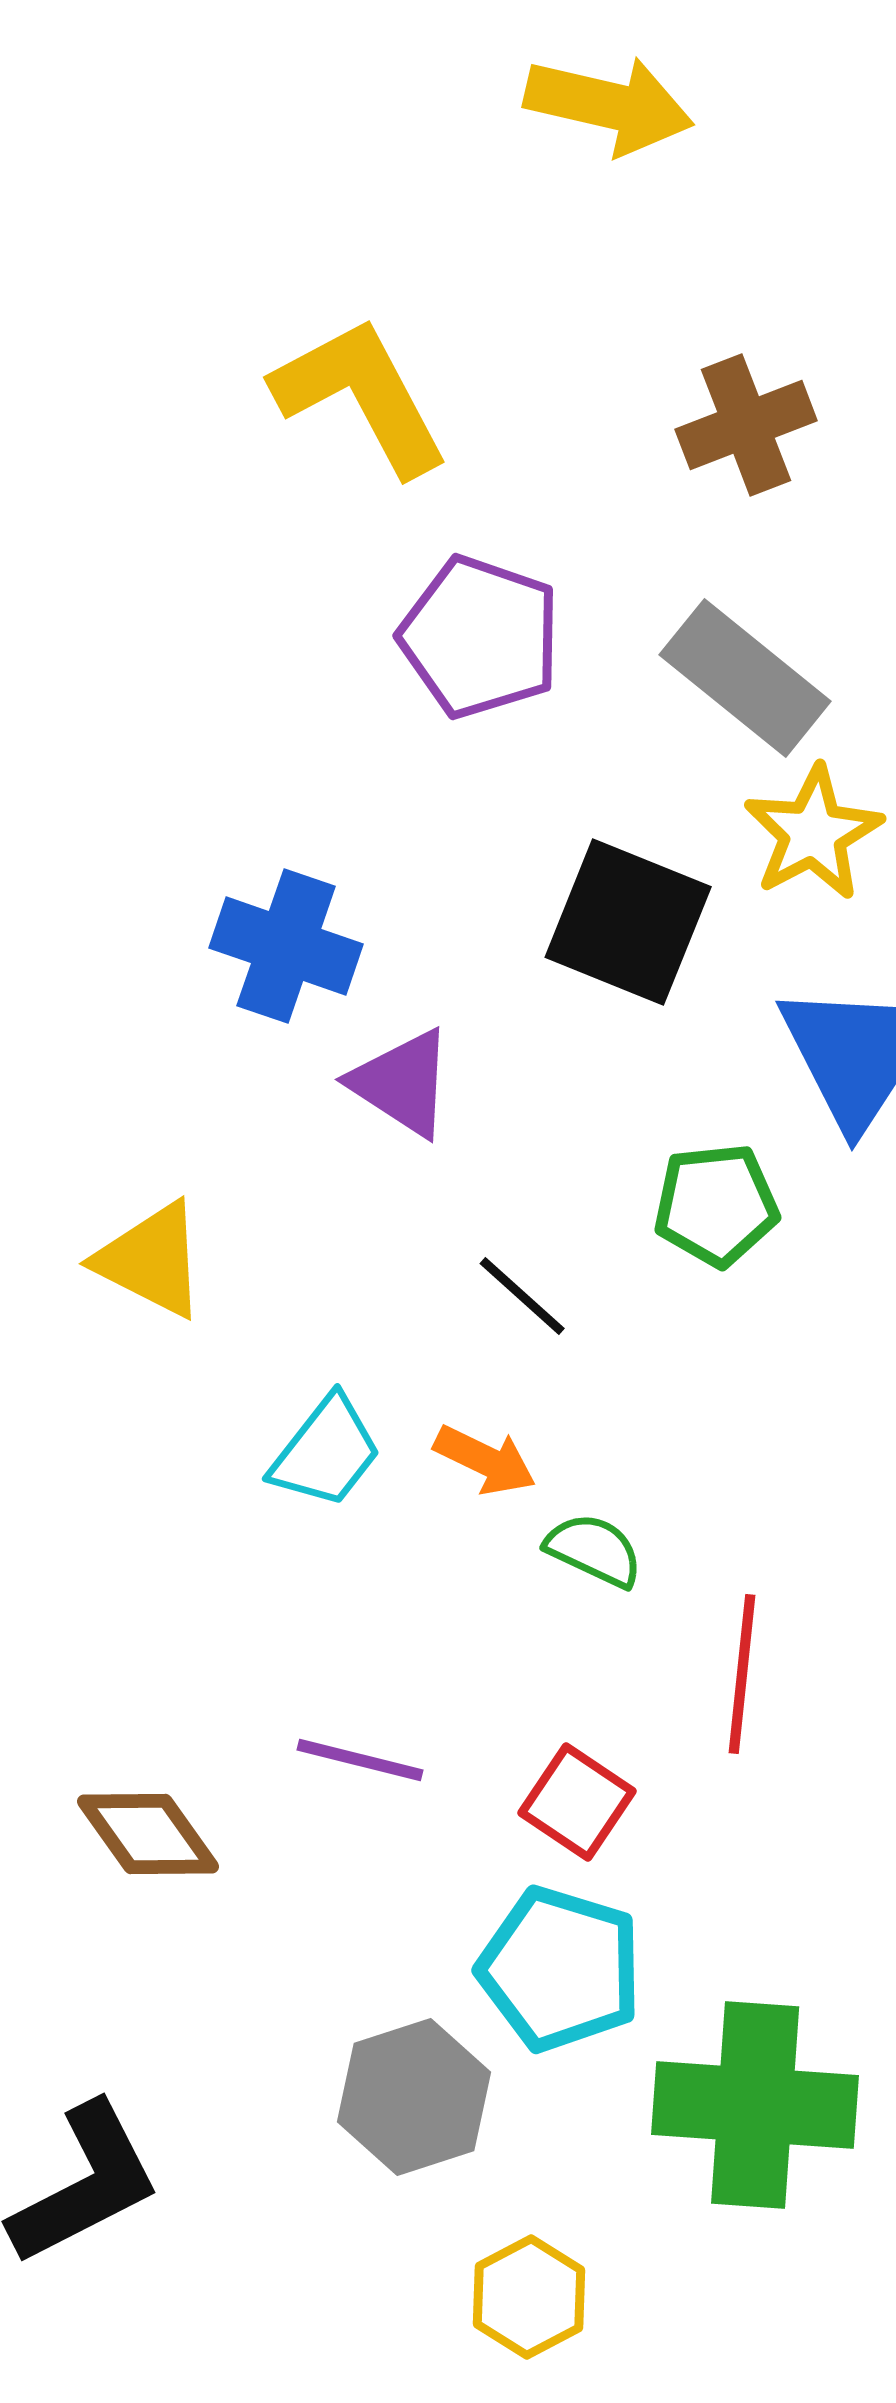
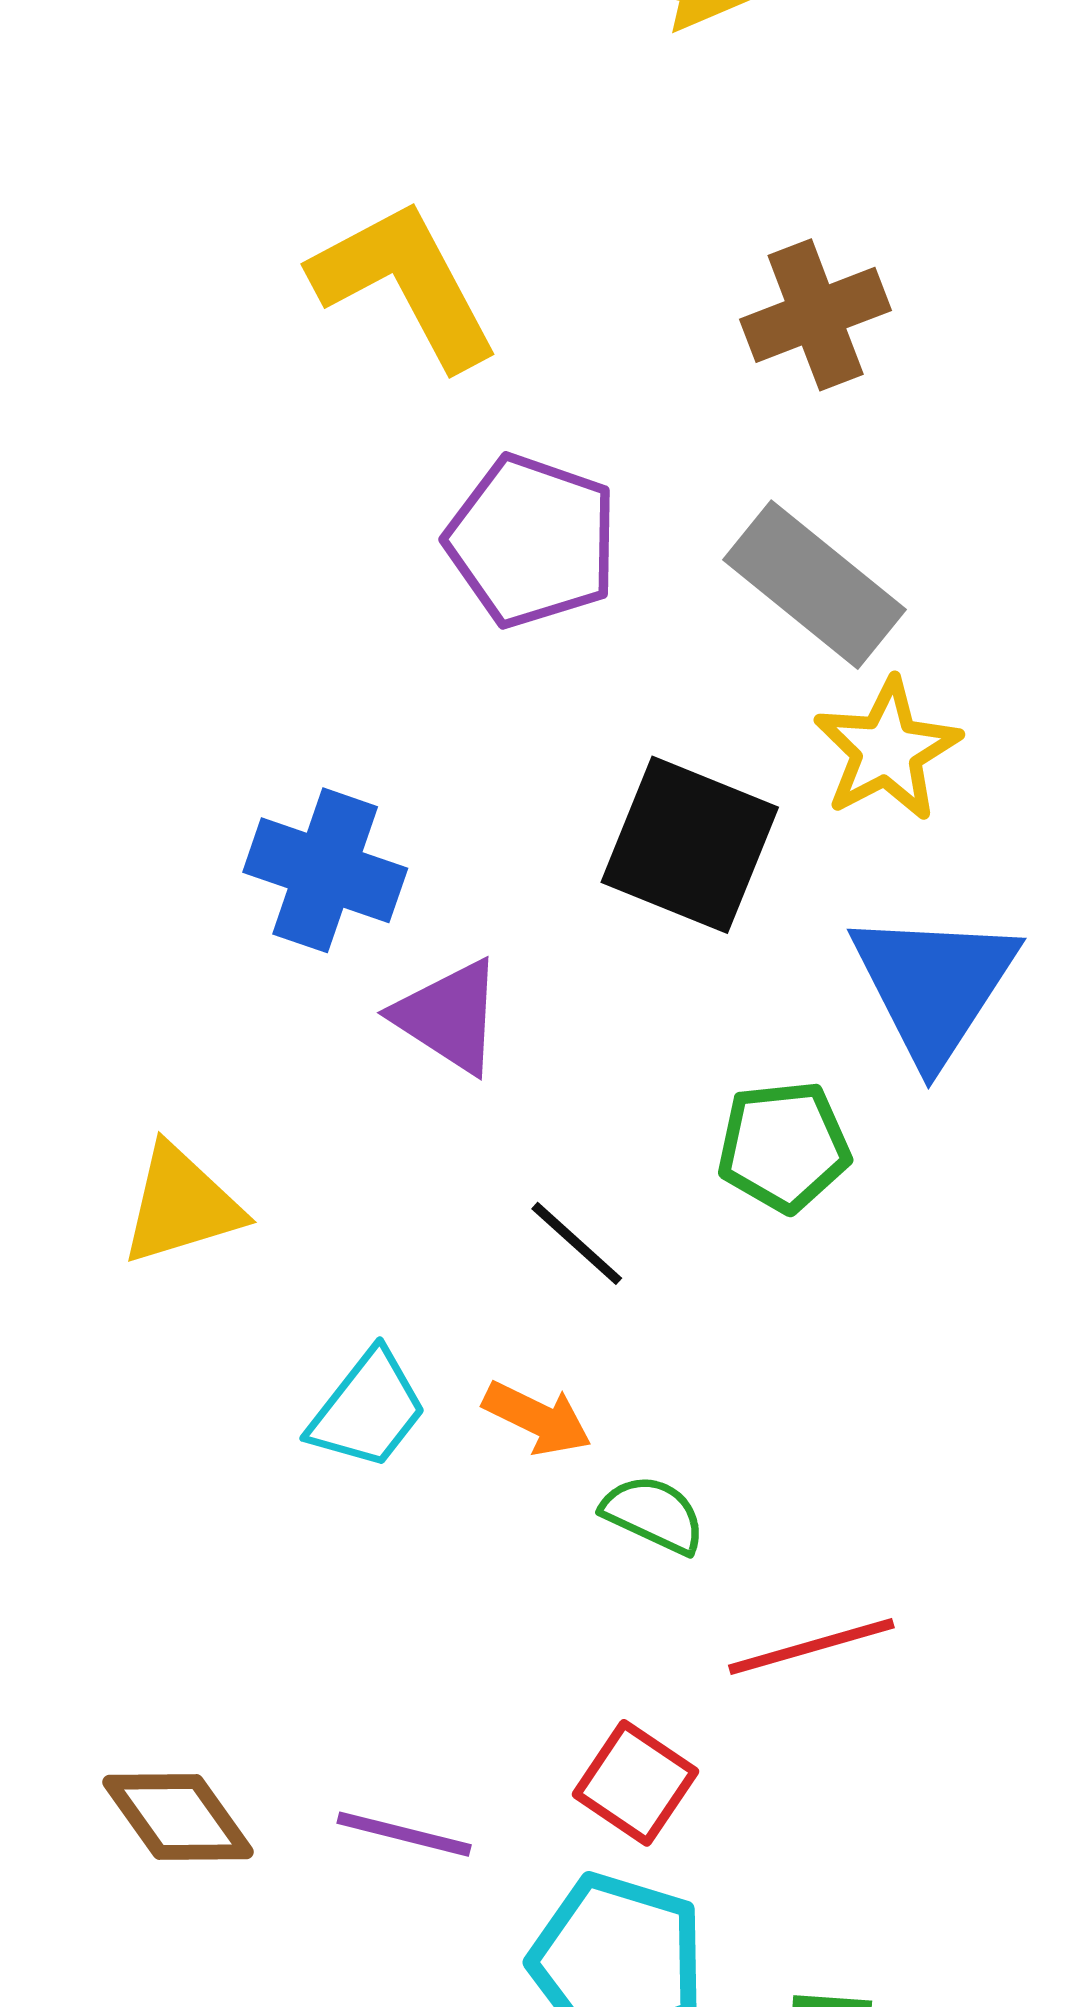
yellow triangle: (151, 1260) -> (181, 1205), turned -44
red line: (742, 1674) -> (811, 1646), turned 68
purple line: (360, 1760) -> (404, 1834), moved

